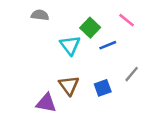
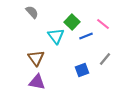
gray semicircle: (40, 15) -> (32, 12), turned 40
pink line: (127, 20) -> (103, 24), moved
brown triangle: (69, 85) -> (36, 58), moved

